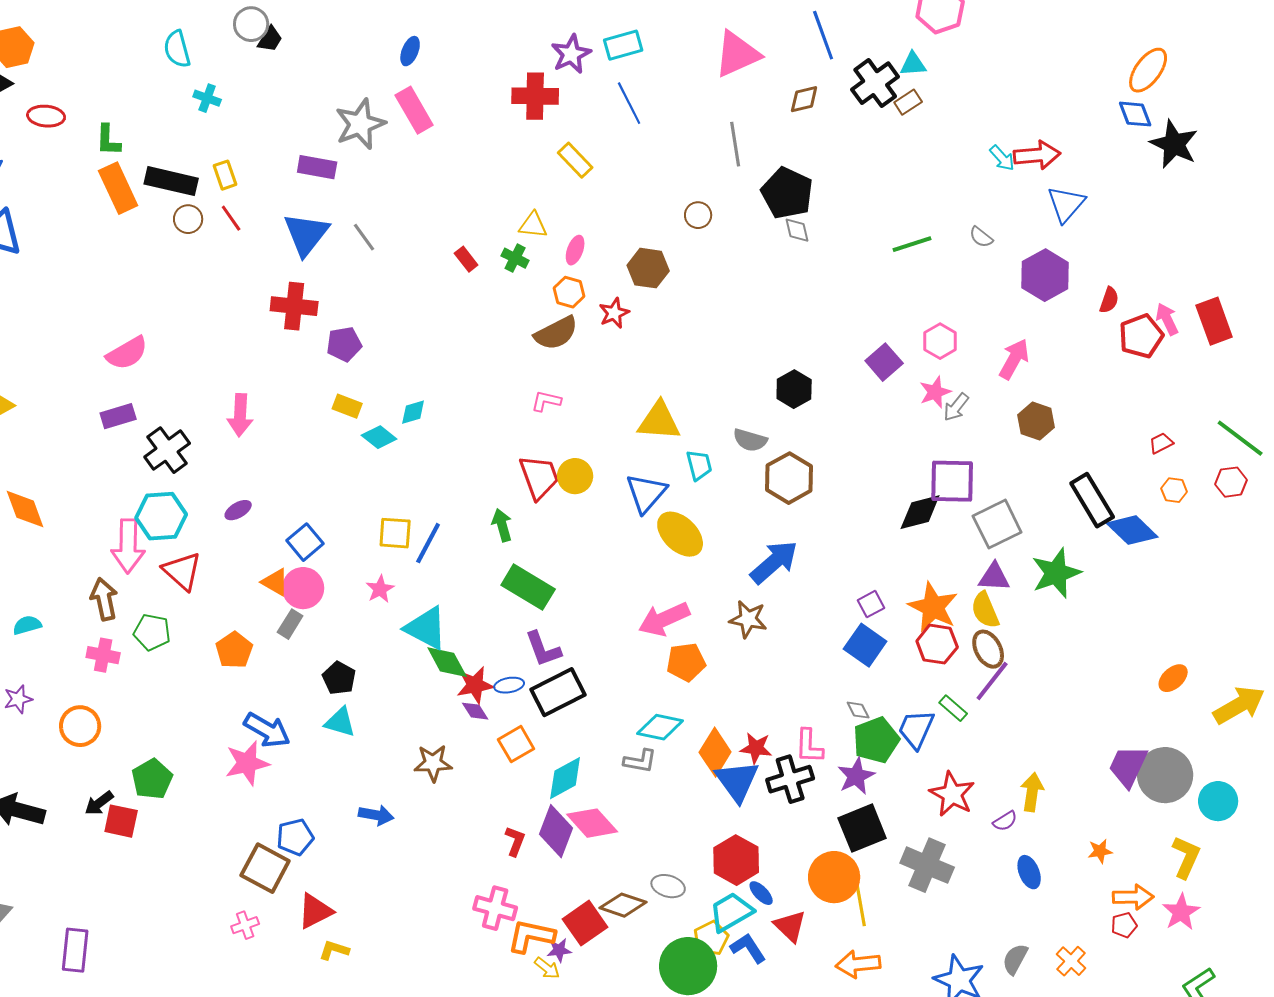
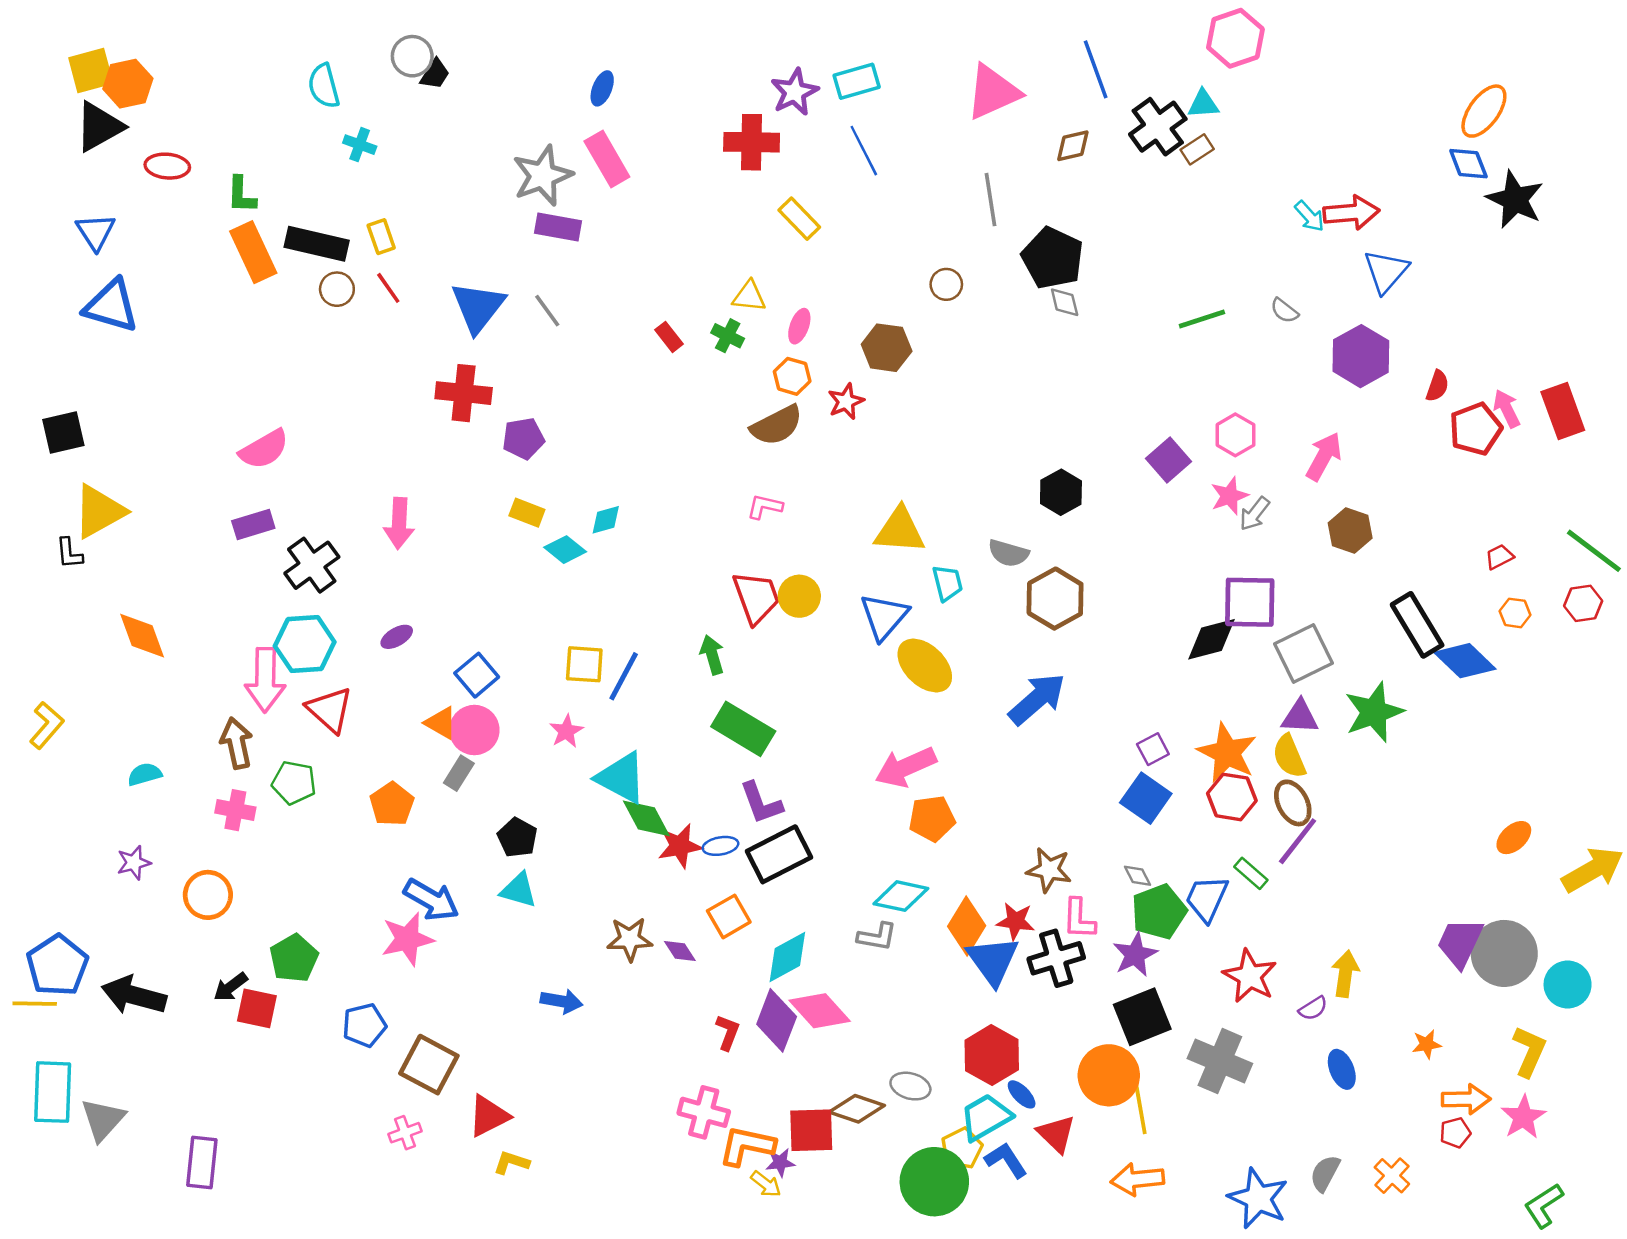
purple rectangle: (317, 167) -> (558, 227), moved
brown star: (748, 619) -> (1049, 870), moved
purple diamond: (475, 711) -> (680, 951), moved
blue pentagon: (295, 837) -> (364, 1025), moved
red square: (585, 923) -> (811, 1130), turned 33

